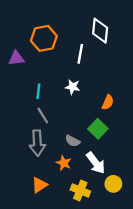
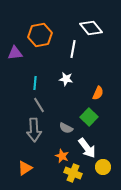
white diamond: (100, 31) -> (91, 28), turned -45
orange star: (64, 163) -> (62, 156), moved
orange triangle: (39, 185) -> (25, 168), moved

